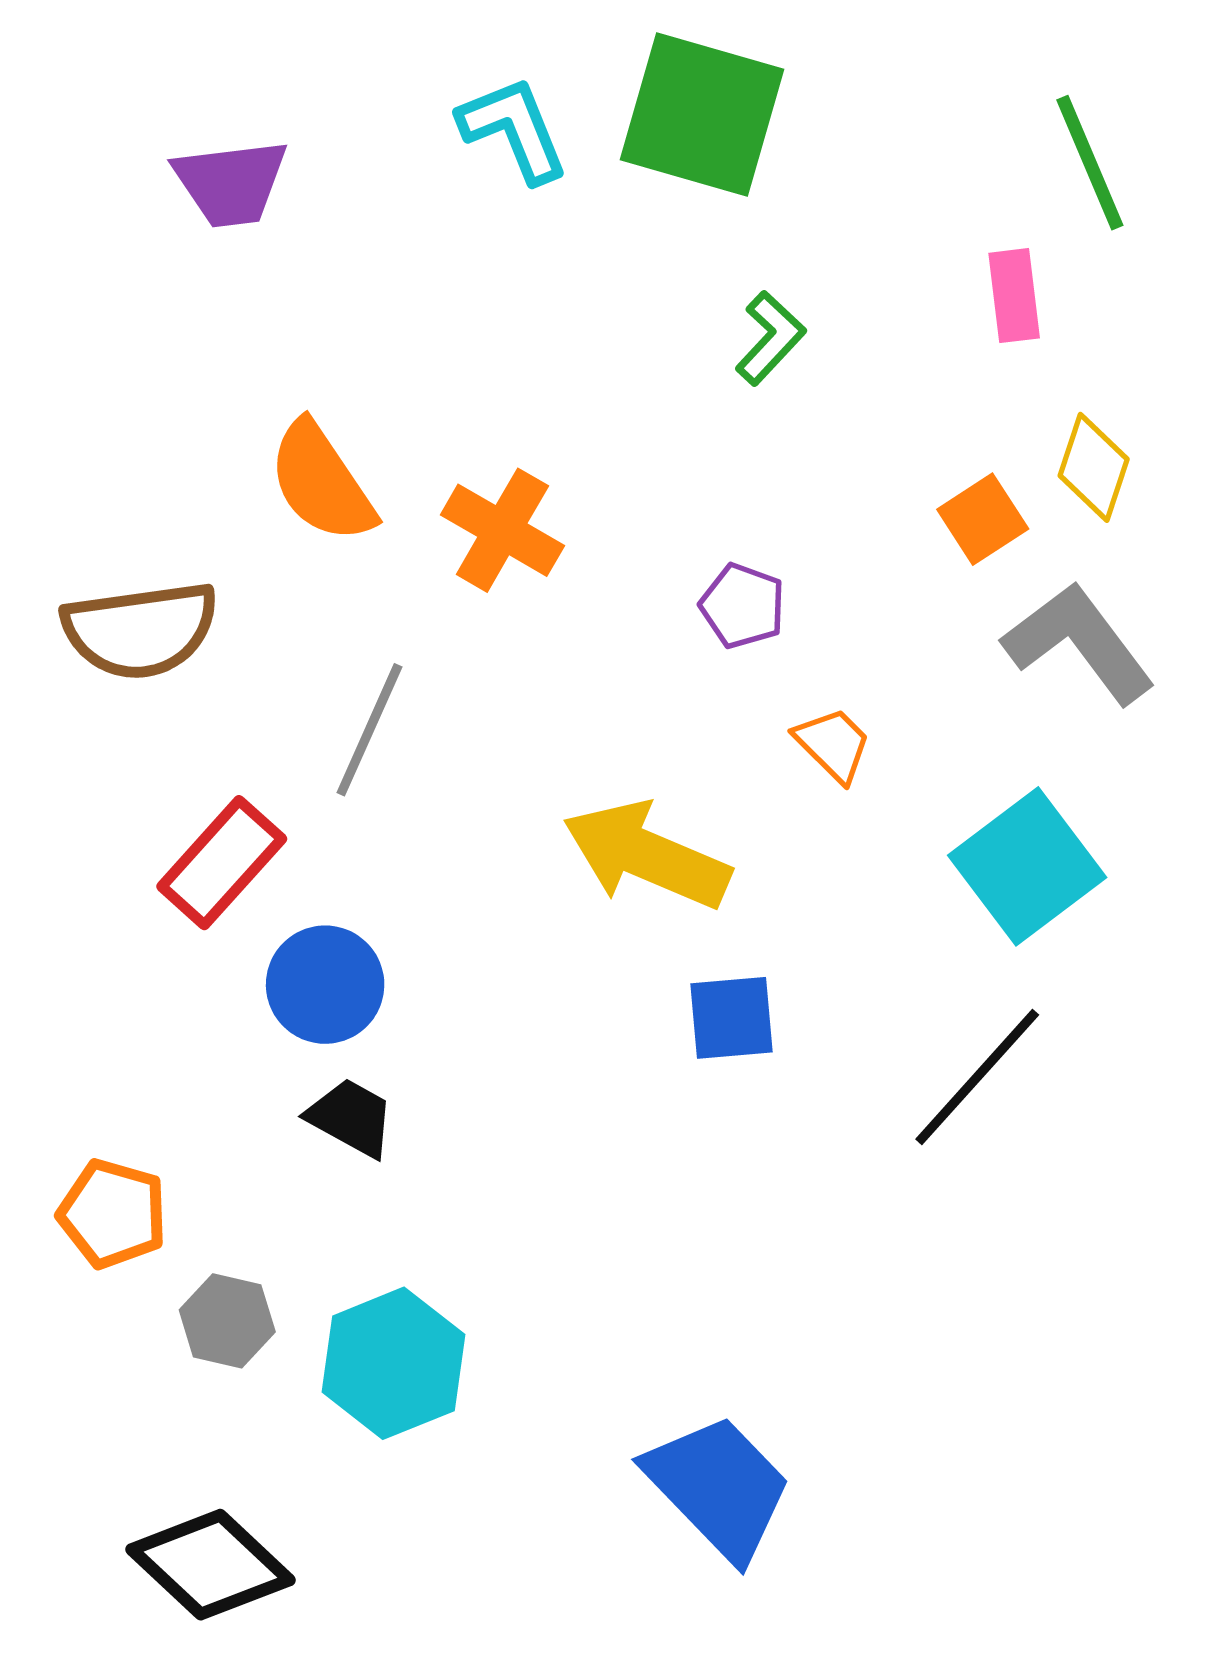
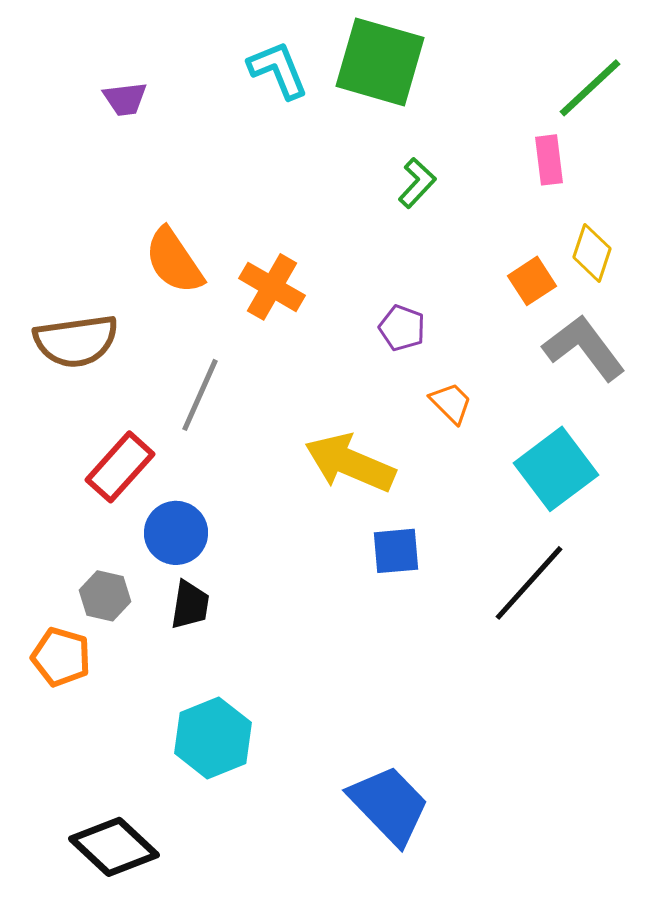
green line: (1090, 163) -> (590, 88), turned 70
purple trapezoid: (231, 183) -> (125, 99), size x0.7
black trapezoid: (351, 1118) -> (190, 605), turned 70
gray hexagon: (227, 1321) -> (105, 596), moved

